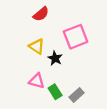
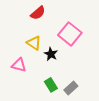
pink square: (76, 37) -> (70, 34), turned -30
pink triangle: (37, 81) -> (19, 65), moved

